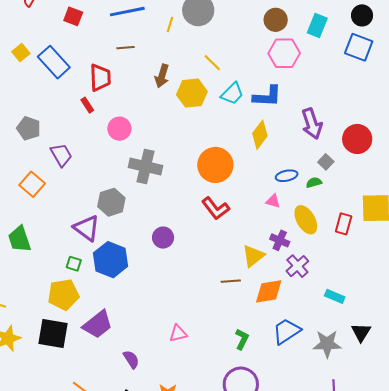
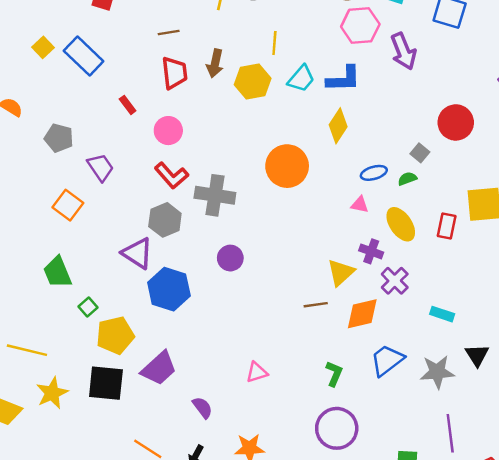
yellow line: (212, 63) -> (274, 43), turned 54
red trapezoid: (100, 78) -> (174, 73), moved
purple arrow: (312, 124) -> (403, 51), moved
gray cross: (146, 166) -> (215, 195), moved
red L-shape: (215, 208) -> (171, 176), moved
green square: (74, 264) -> (88, 307), moved, turned 35

